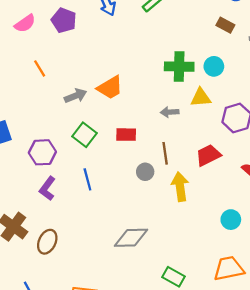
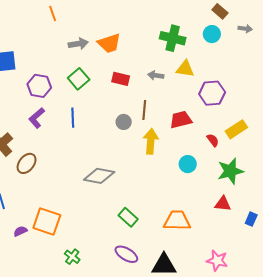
cyan circle: (214, 66) -> (212, 34), moved
red rectangle: (126, 135) -> (121, 79), moved
cyan circle: (231, 220) -> (188, 164), moved

